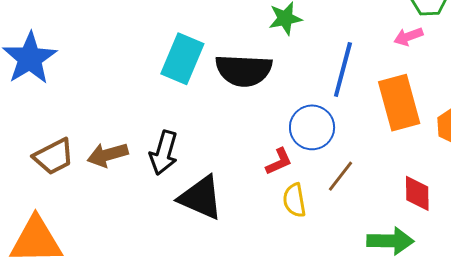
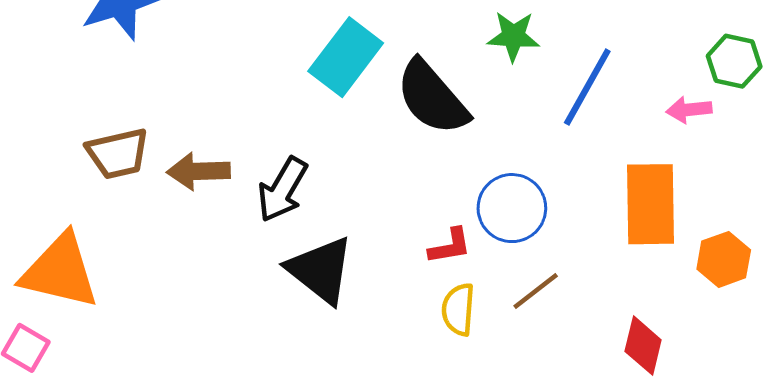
blue line: (343, 69) -> (587, 87), moved
black semicircle: (244, 70) -> (432, 98), turned 32

